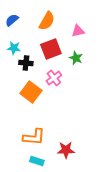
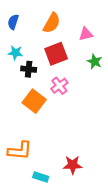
blue semicircle: (12, 20) -> (13, 22), turned -32
green star: (76, 58) -> (95, 62), moved
orange L-shape: (34, 137) -> (20, 151), moved

